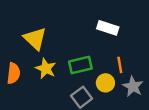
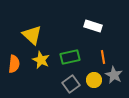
yellow circle: (105, 83) -> (94, 80), moved

